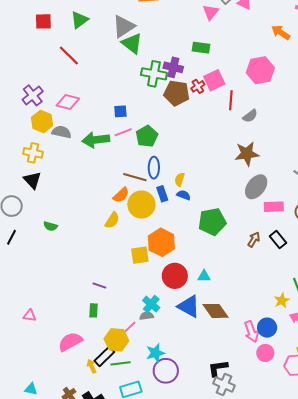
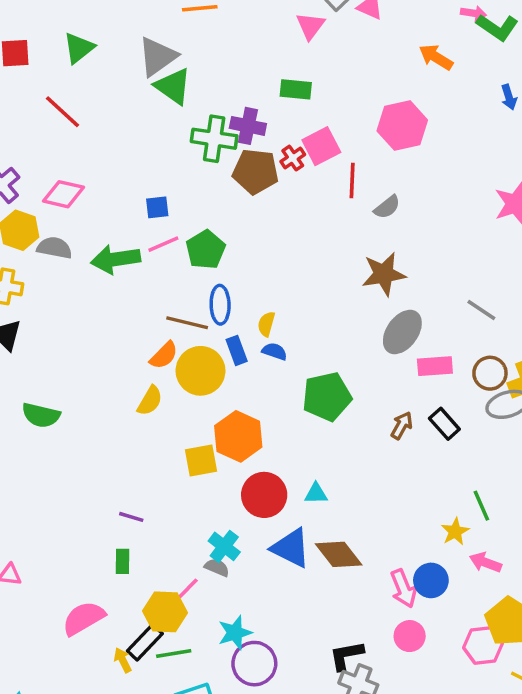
green semicircle: (50, 226) -> (41, 415), size x1.5
gray semicircle: (147, 316) -> (217, 567), turned 32
pink circle: (265, 353) -> (410, 636), moved

